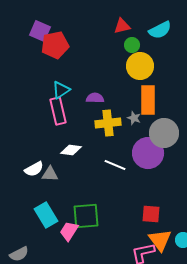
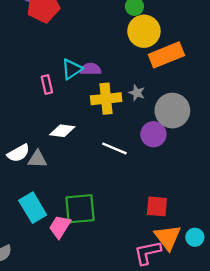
cyan triangle: (61, 90) -> (72, 69), moved
orange rectangle: (148, 100) -> (166, 55), moved, turned 68
pink rectangle: (58, 111) -> (47, 84), size x0.6
purple circle: (148, 153) -> (153, 134), size x0.7

